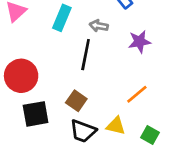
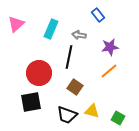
red circle: (21, 76) -> (39, 73), moved
orange line: (137, 94) -> (109, 71), moved
brown square: (76, 101) -> (75, 87), moved

